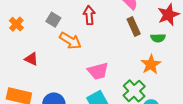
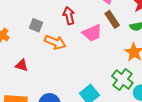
pink trapezoid: (98, 71) -> (92, 33), moved

